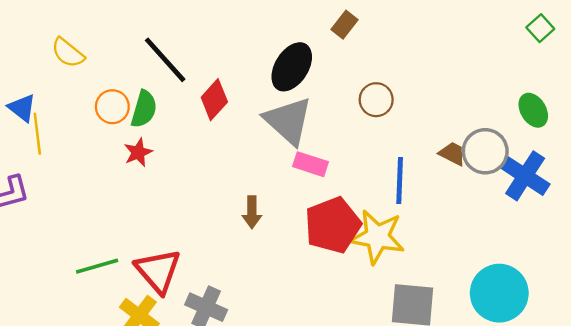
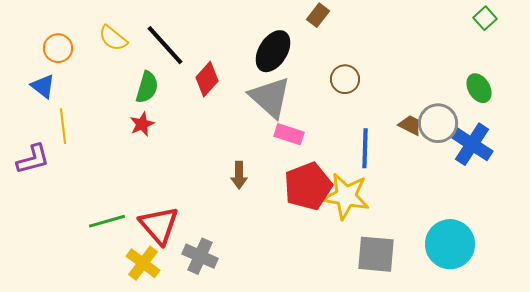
yellow semicircle: (68, 53) -> (113, 38), moved
orange circle: (112, 107) -> (58, 48), moved
yellow line: (37, 134) -> (63, 126), moved

